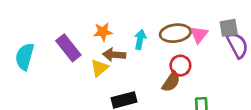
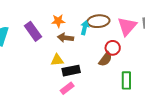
brown ellipse: (175, 33) -> (98, 21), moved
pink triangle: (199, 34) -> (127, 26), size x1.5
yellow triangle: (99, 68) -> (57, 60), moved, turned 32

